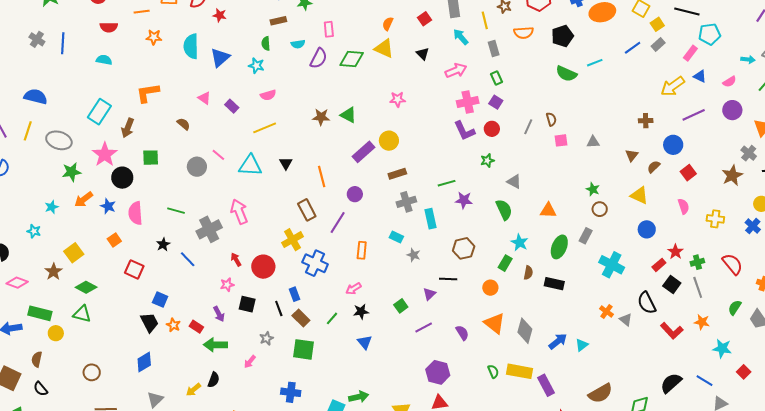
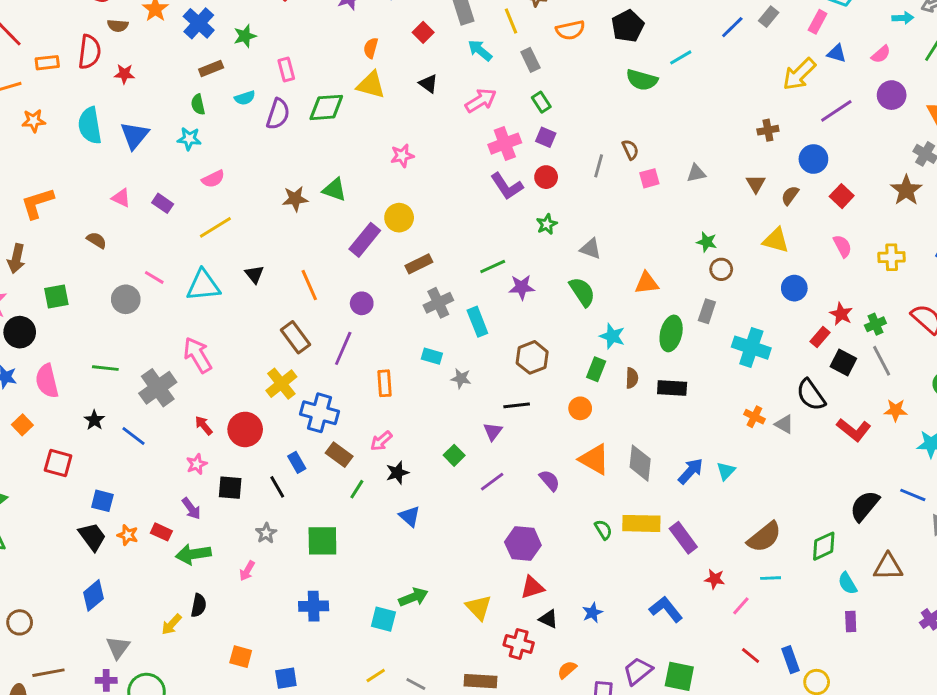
brown rectangle: (301, 318) -> (339, 455), moved

